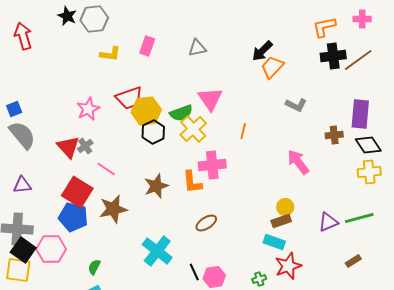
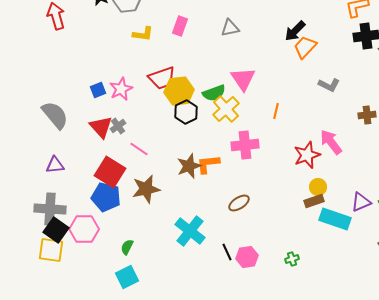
blue square: (14, 109) -> (98, 90), moved
orange L-shape: (192, 182) -> (208, 164), moved, turned 90
cyan rectangle: (274, 242) -> (335, 219), moved, size x1.4
red star: (288, 266) -> (307, 155), moved

